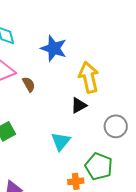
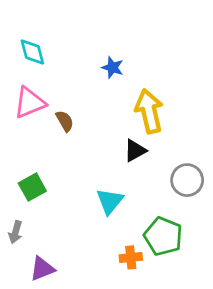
blue star: (54, 48) -> (113, 68), moved, size x0.6

